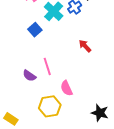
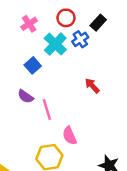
purple semicircle: (29, 76) -> (26, 96), moved

